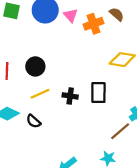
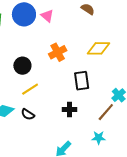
orange cross: (93, 24) -> (58, 52), moved
black cross: (70, 96) -> (70, 110), moved

